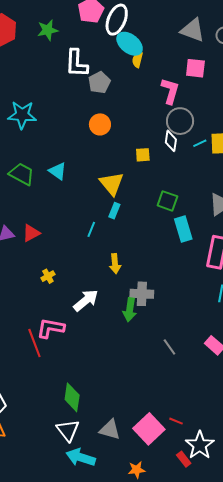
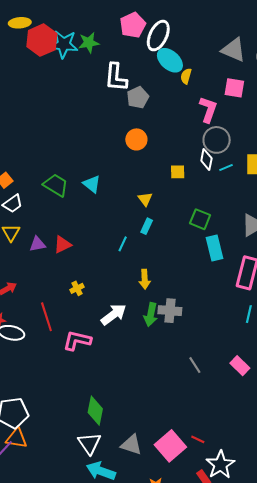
yellow semicircle: (137, 60) -> (186, 76), moved
cyan star: (22, 115) -> (64, 44), moved
cyan line: (200, 143) -> (226, 168), moved
yellow triangle: (112, 184) -> (145, 199), size x0.6
green arrow: (130, 310) -> (151, 315), moved
red line: (34, 343) -> (46, 317), moved

